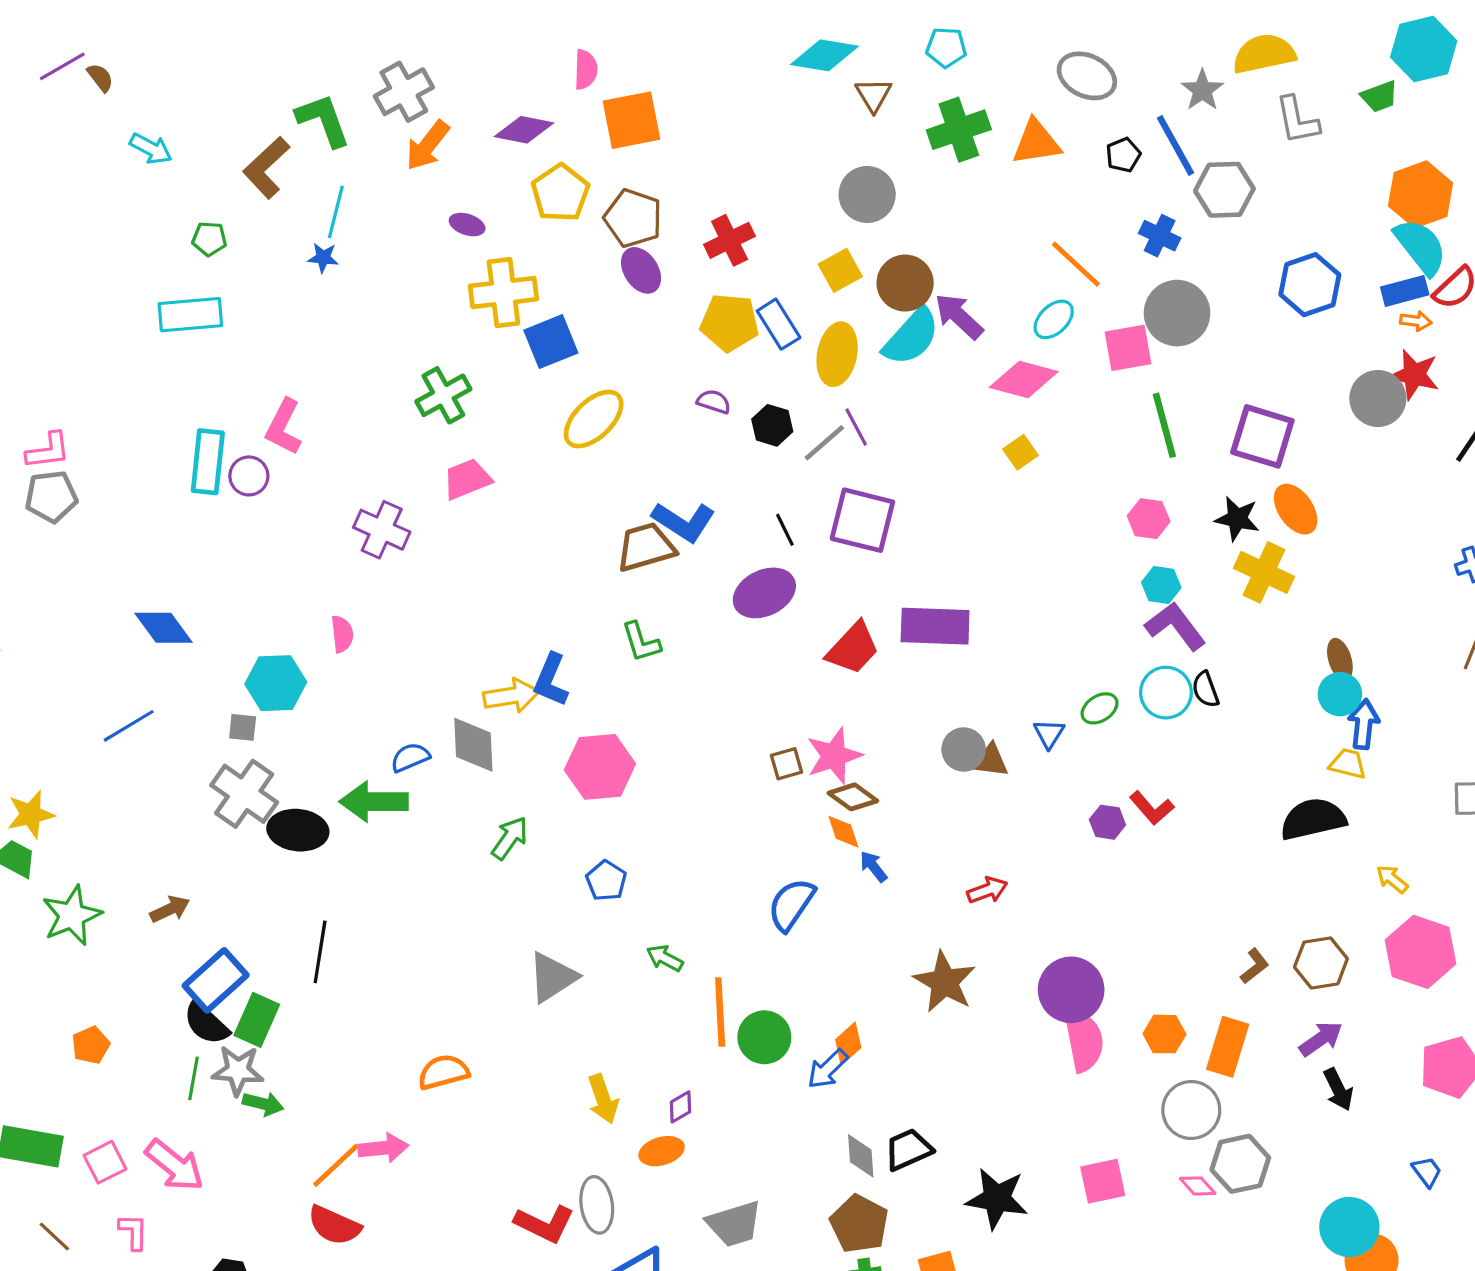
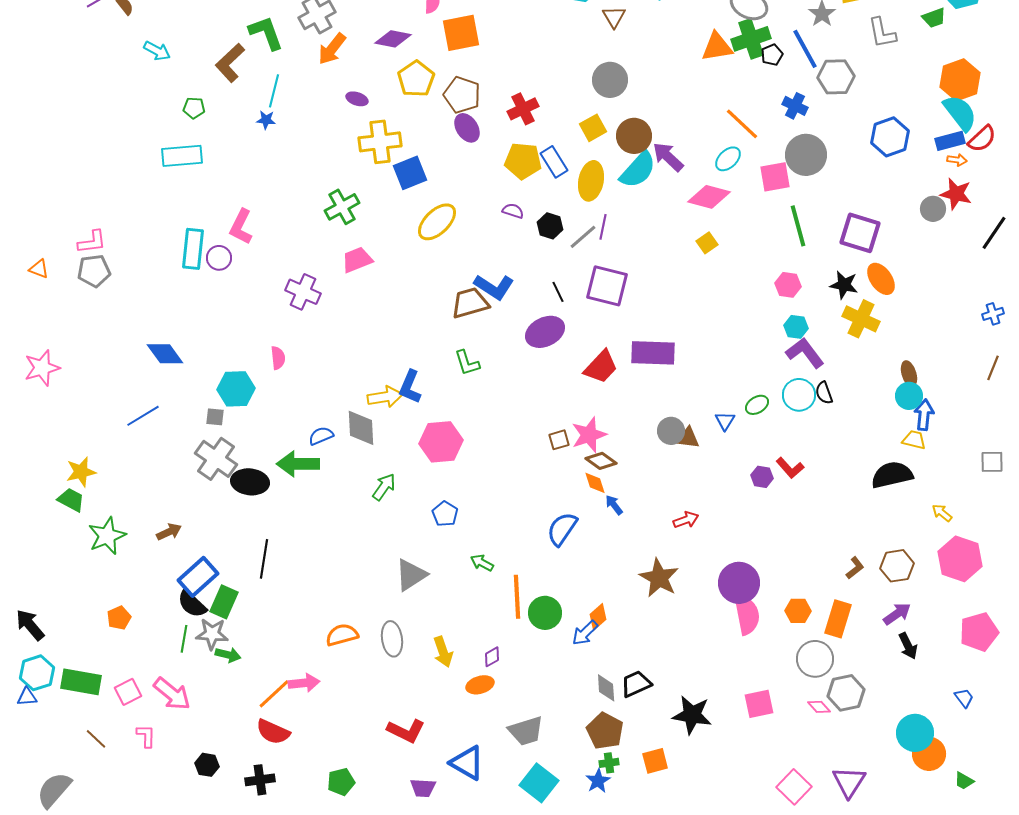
green cross: (959, 130) -> (751, 39), moved
gray circle: (1378, 398) -> (933, 209), size x0.7
purple line: (856, 427) -> (603, 227), turned 40
gray ellipse: (597, 1205) -> (392, 639), moved

